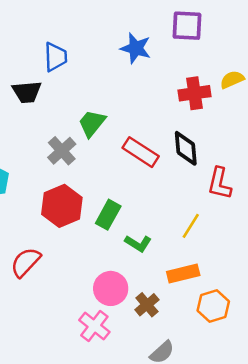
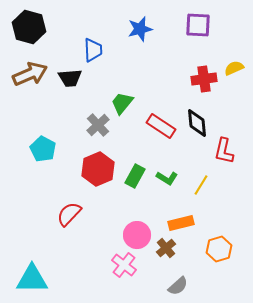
blue star: (136, 48) -> (140, 29), moved, turned -30
green L-shape: (138, 243) -> (167, 178), moved
orange rectangle: (183, 273) -> (181, 223), moved

